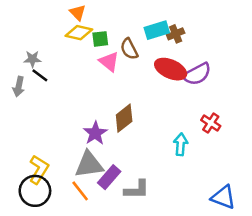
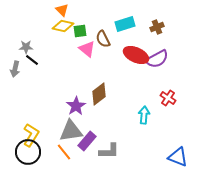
brown cross: (176, 34) -> (157, 27), moved

